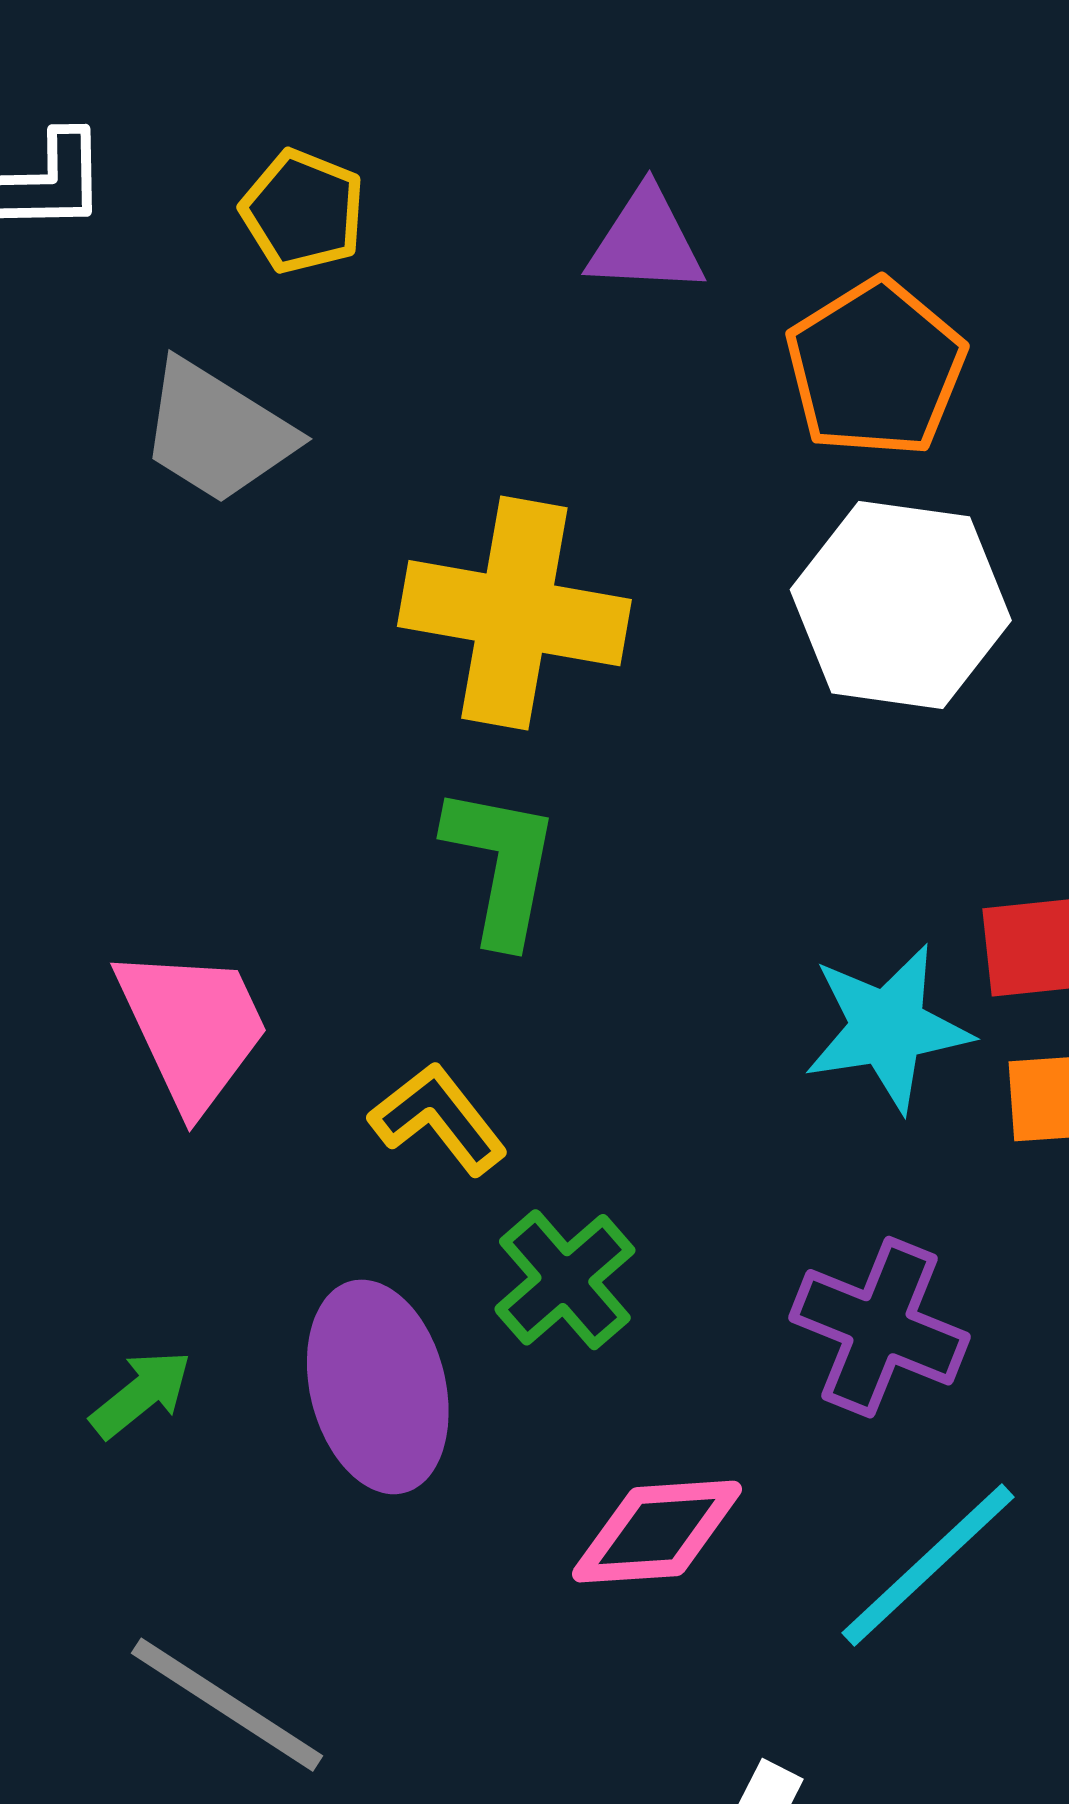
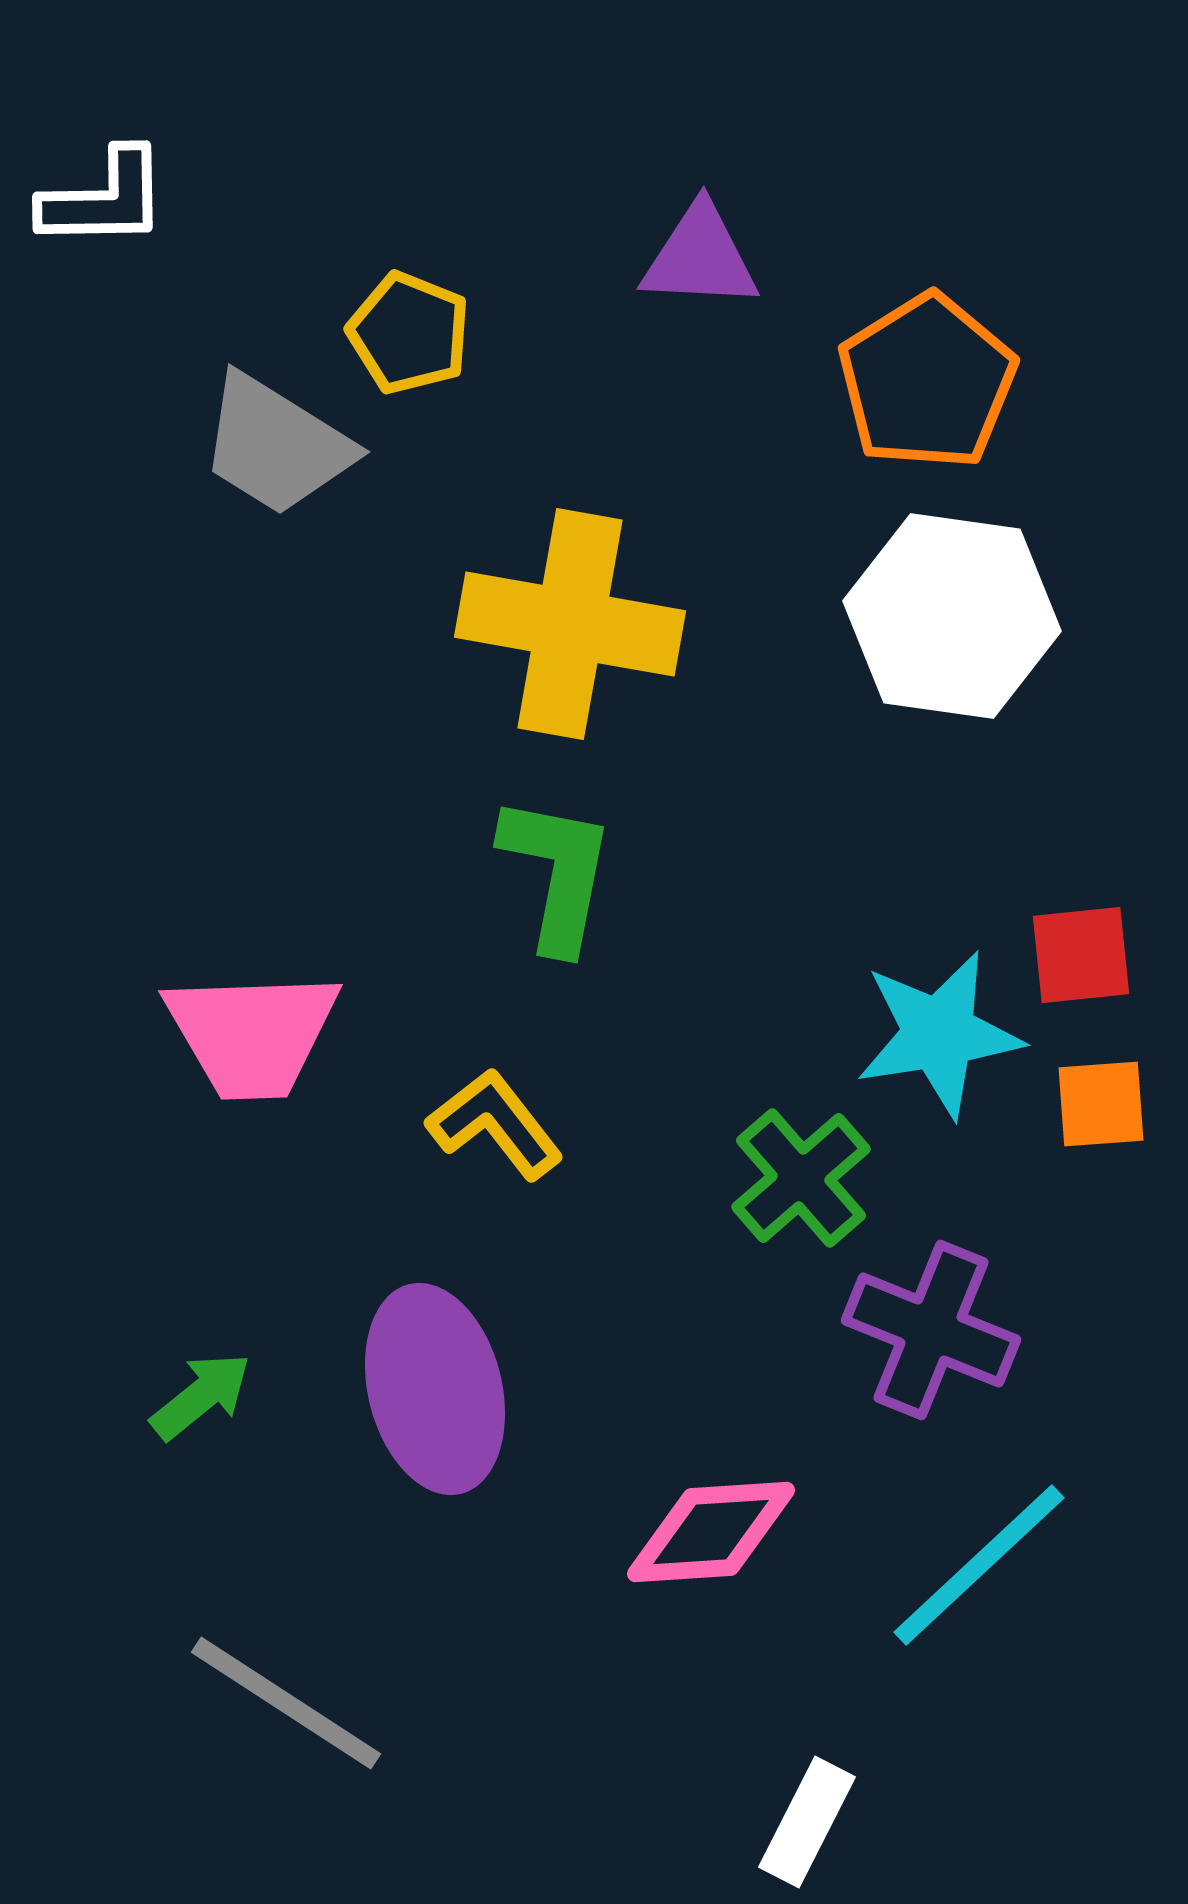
yellow pentagon: (303, 211) -> (409, 333), moved
pink trapezoid: (193, 1028) -> (252, 1034), turned 113
green cross: (565, 1280) -> (801, 1178), moved

